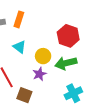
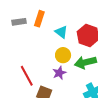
cyan triangle: (19, 47) -> (61, 32), moved

